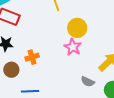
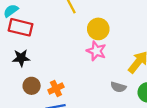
orange cross: (32, 57) -> (56, 89), moved

